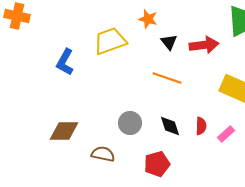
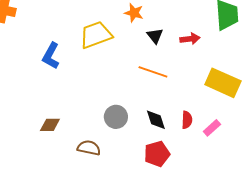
red arrow: (204, 45) -> (190, 39), size x0.7
brown diamond: (64, 131) -> (50, 125), size x0.7
red pentagon: (157, 164) -> (157, 154), moved

